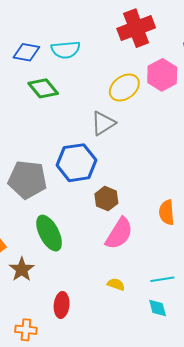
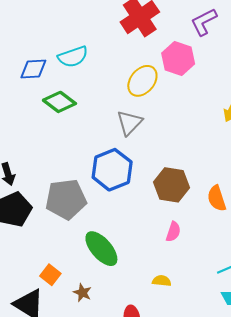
brown hexagon: (106, 199) -> (171, 185), moved, size x1.4
pink semicircle: (119, 233) -> (173, 232), size x0.6
brown star: (22, 269) -> (82, 293), size x0.7
yellow semicircle: (116, 284) -> (162, 281), moved

